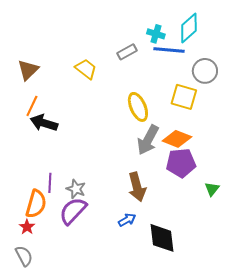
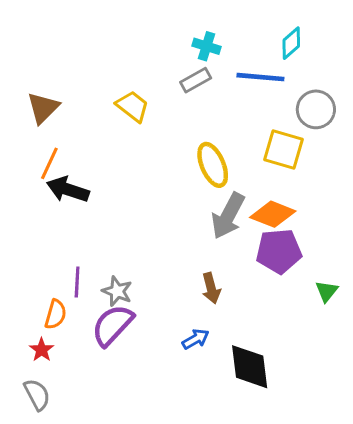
cyan diamond: (189, 28) -> (291, 43), size x0.7
cyan cross: (156, 34) -> (206, 46), moved
brown arrow: (137, 187) -> (211, 288), size x0.7
orange semicircle: (36, 204) -> (55, 314), size x0.7

